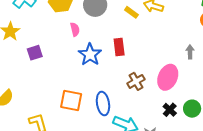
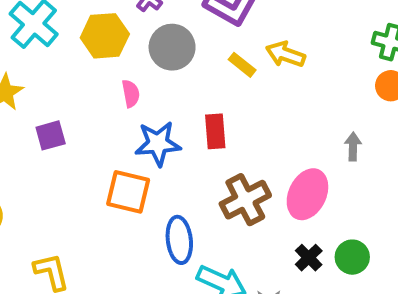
blue star: (90, 55) -> (158, 144), turned 30
brown cross: (136, 81) -> (245, 200), size x1.4
orange square: (71, 101) -> (128, 192), moved

